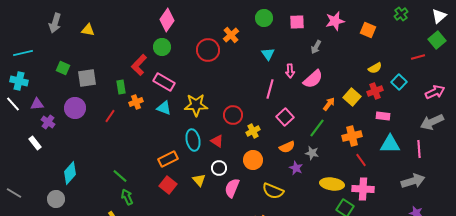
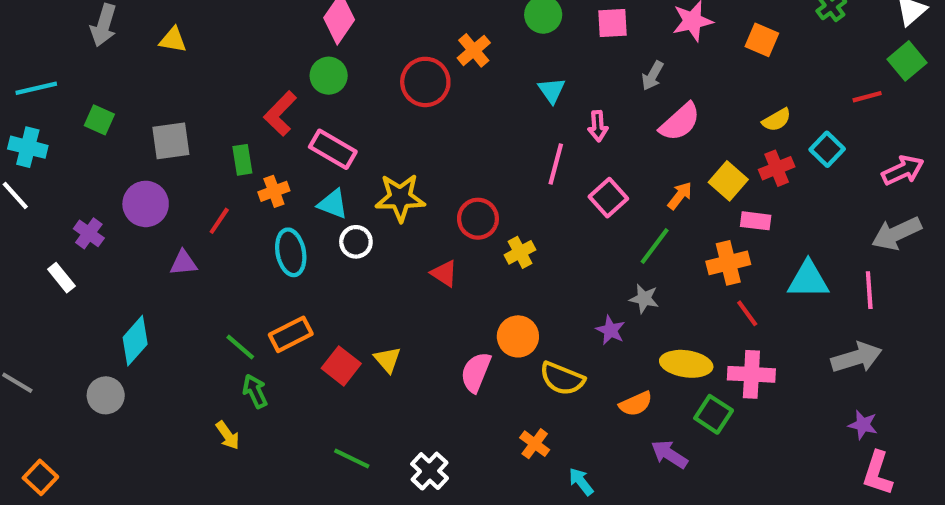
green square: (63, 68) -> (99, 120), moved
pink semicircle: (313, 79) -> (680, 122), moved
purple triangle: (37, 104) -> (183, 263), moved
pink rectangle: (383, 116) -> (756, 221), moved
pink square: (285, 117) -> (608, 198), moved
cyan ellipse: (193, 140) -> (291, 252), moved
orange semicircle: (287, 147) -> (636, 404), moved
orange rectangle: (168, 159) -> (291, 334), moved
orange circle: (253, 160) -> (518, 336), moved
white circle: (219, 168) -> (356, 242), moved
yellow triangle: (199, 180) -> (388, 360), moved

